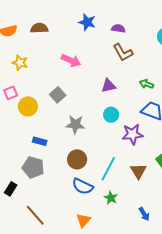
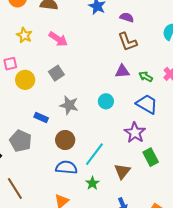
pink arrow: (71, 61) -> (58, 39), moved
purple triangle: (109, 86) -> (122, 71), moved
purple star: (133, 134) -> (135, 133), moved, turned 30
blue rectangle: (40, 141) -> (41, 117), moved
brown triangle: (138, 171) -> (122, 171), moved
blue semicircle: (83, 186) -> (66, 167), turned 150

